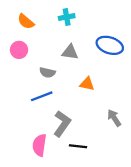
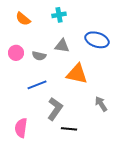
pink circle: (19, 50) -> (16, 53), moved
gray semicircle: (47, 73) -> (39, 56), moved
orange triangle: (87, 84) -> (77, 74), size x1.6
pink semicircle: (39, 145) -> (21, 128), moved

